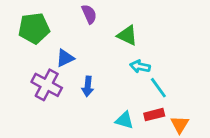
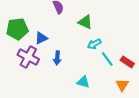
green pentagon: (34, 28) -> (17, 29), moved
cyan arrow: (140, 66) -> (94, 44), turned -40
red rectangle: (154, 115) -> (127, 62), moved, turned 48

